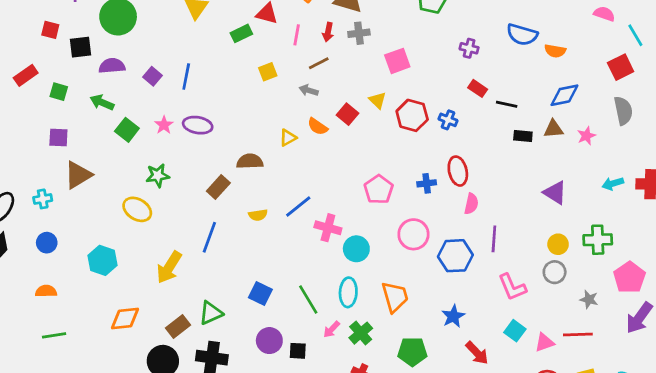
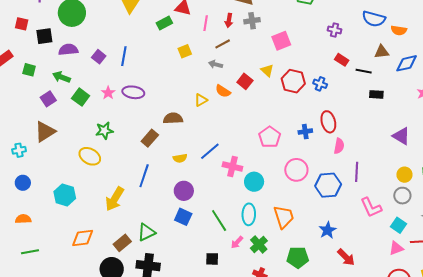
brown triangle: (553, 129) -> (382, 52), moved
purple square: (58, 137) -> (48, 99), moved, turned -35
cyan square: (515, 331) -> (398, 225), moved
purple circle: (269, 341) -> (184, 191), moved

